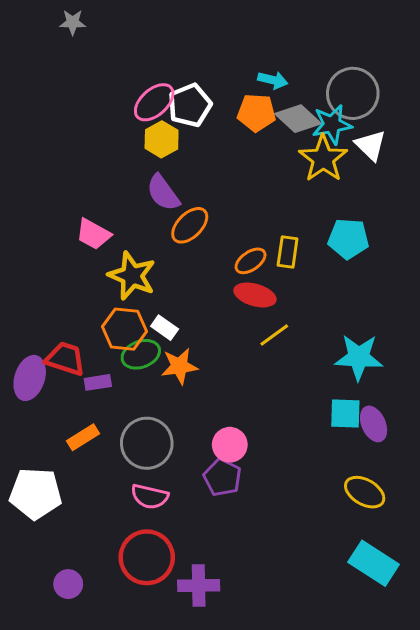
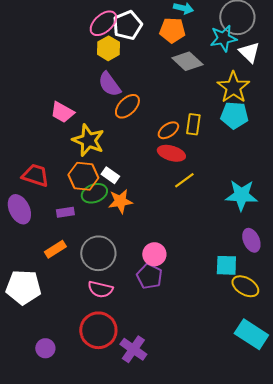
gray diamond: (298, 119) -> (187, 61), moved
yellow star: (323, 159) -> (233, 87), moved
red trapezoid: (65, 359) -> (35, 175), moved
purple ellipse: (30, 378) -> (19, 209), turned -44
cyan square: (345, 414) -> (226, 265), moved
purple cross: (199, 586) -> (133, 349), turned 36

